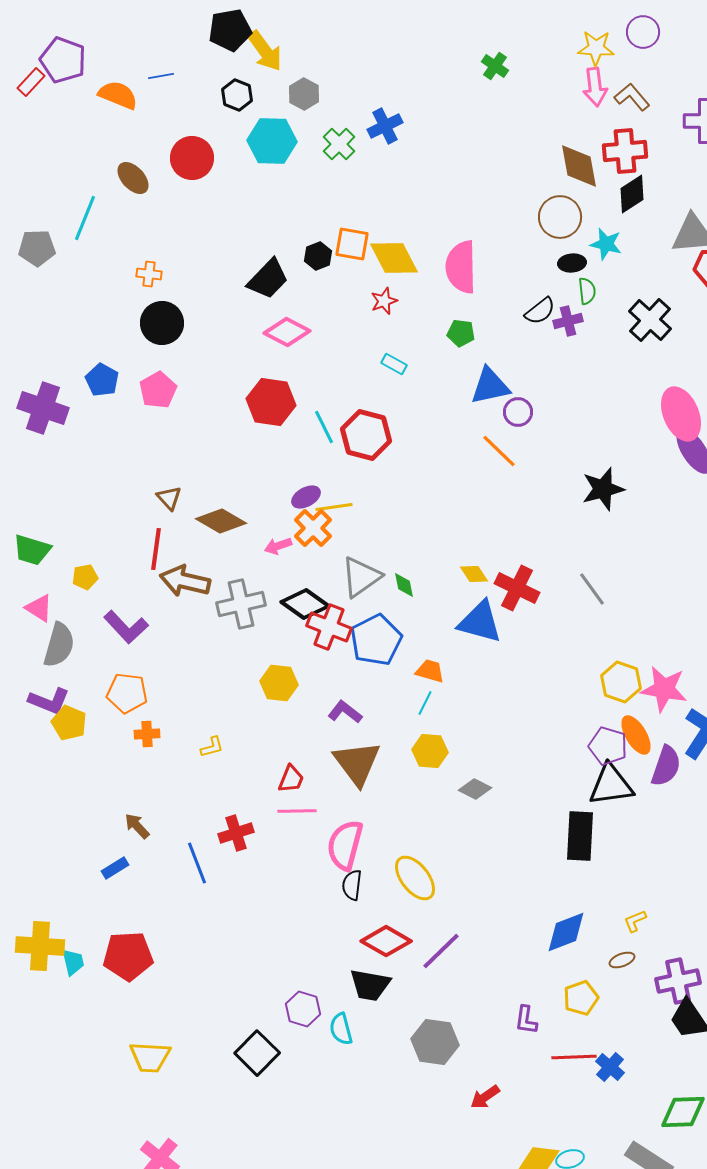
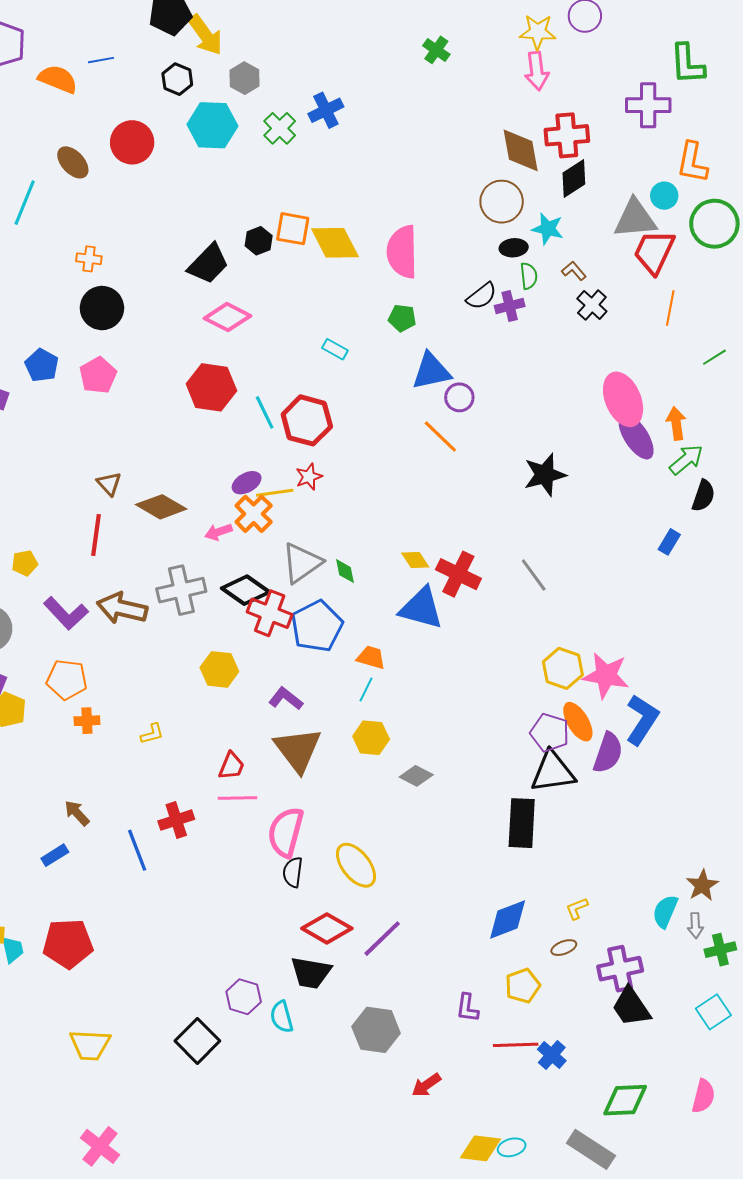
brown L-shape: (632, 97) -> (574, 271), moved, size x0.7
red star: (384, 301) -> (309, 477), moved
black cross: (650, 320) -> (592, 305), size x0.7
brown arrow: (185, 581) -> (122, 608), moved

